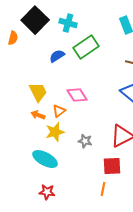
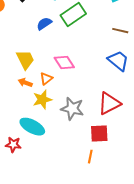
gray star: (85, 141) -> (72, 109), size x1.6
red star: (47, 192) -> (13, 145), moved

